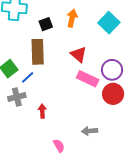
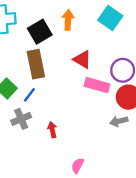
black square: (46, 24) -> (40, 32), size x1.5
gray arrow: (90, 131) -> (119, 121), moved
pink semicircle: (59, 146) -> (77, 165), turned -112

